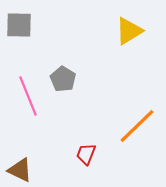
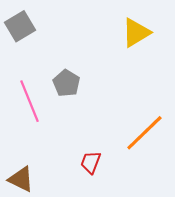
gray square: (19, 25) -> (20, 26), turned -32

